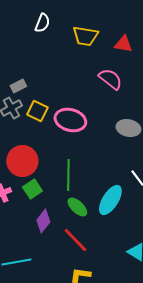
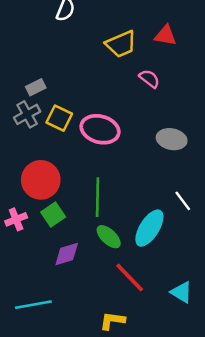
yellow trapezoid: (85, 36) -> (121, 44), moved, turned -32
pink semicircle: (110, 79) -> (149, 79), size x0.7
purple diamond: (43, 221) -> (67, 254), turned 35
red line: (75, 240) -> (130, 277), moved

